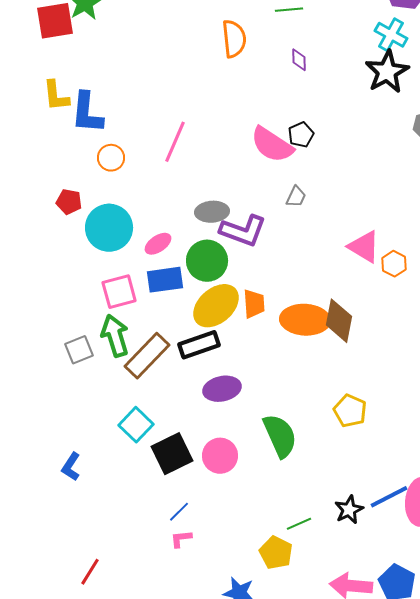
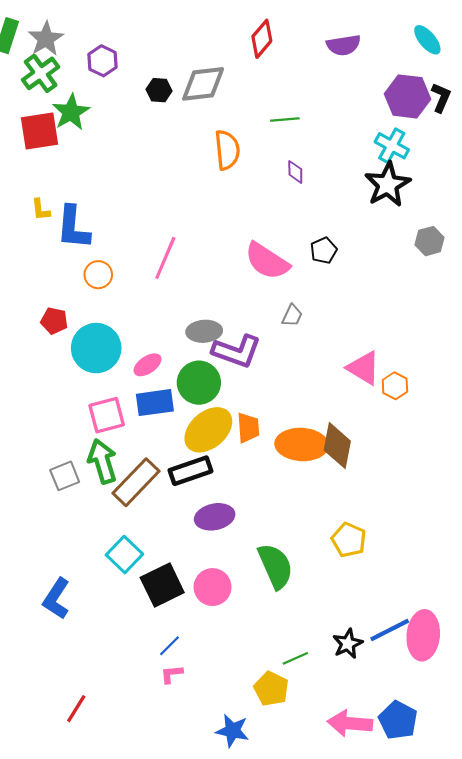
yellow L-shape: (56, 96) -> (41, 210), size x0.7
black pentagon: (301, 135) -> (324, 251), moved
blue L-shape: (71, 467) -> (56, 599), size x1.4

